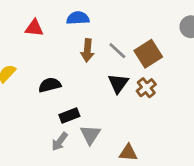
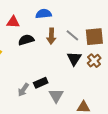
brown square: (148, 54) -> (94, 37), turned 30
black semicircle: (50, 85) -> (26, 40), moved
gray arrow: (60, 142) -> (23, 90), moved

